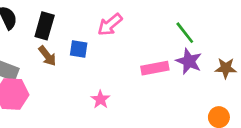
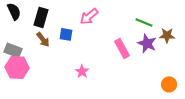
green line: (185, 33) -> (144, 22), turned -30
pink rectangle: (155, 68) -> (122, 48), turned 72
brown star: (226, 68) -> (167, 35), moved

